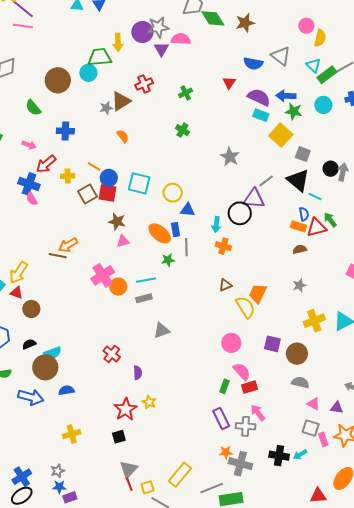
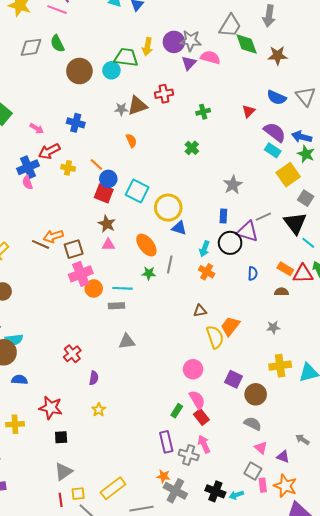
green semicircle: (33, 108) -> (57, 44), moved
blue cross: (29, 184) -> (28, 167), turned 35
yellow circle: (173, 193) -> (168, 208), size x1.4
brown square: (88, 194) -> (74, 249), moved
blue semicircle: (304, 214) -> (253, 273), moved
blue rectangle: (175, 230) -> (223, 216), moved
red rectangle: (250, 387) -> (201, 417), turned 56
red star: (126, 409) -> (51, 408), moved, turned 30
red line: (129, 484) -> (61, 500), moved

